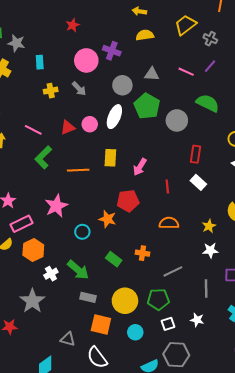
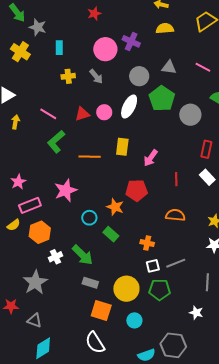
green rectangle: (114, 259) -> (111, 234), moved
white square: (168, 324) -> (153, 266), moved
gray triangle: (68, 339) -> (34, 320), moved

